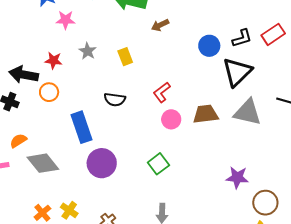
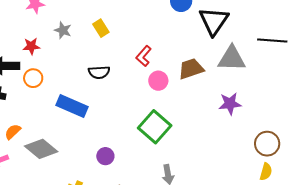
blue rectangle: (82, 127) -> (72, 106), turned -36
purple circle: (102, 163) -> (105, 156), moved, size x0.6
green square: (158, 164) -> (155, 127), size x1.5
purple star: (237, 177) -> (230, 104), moved

